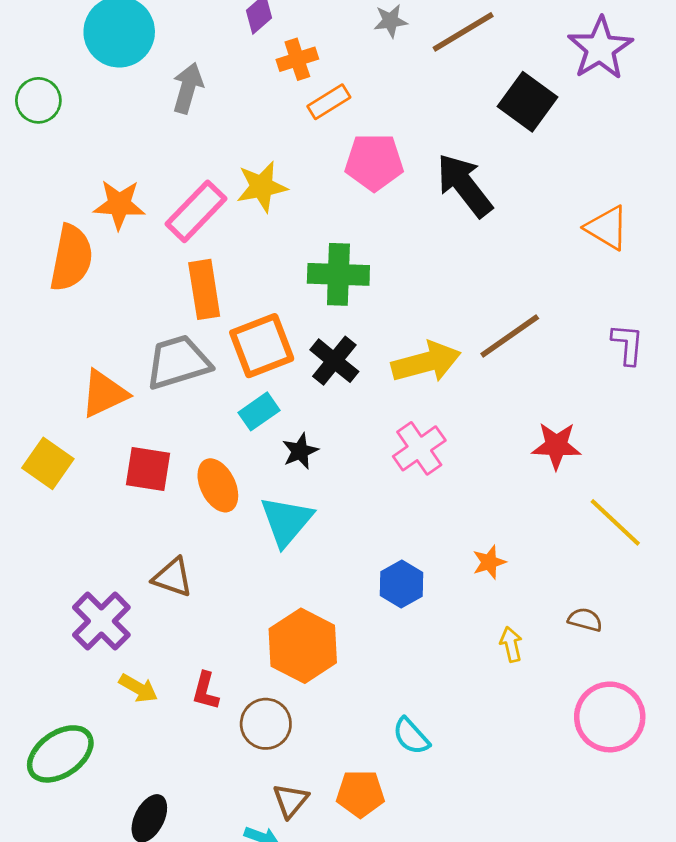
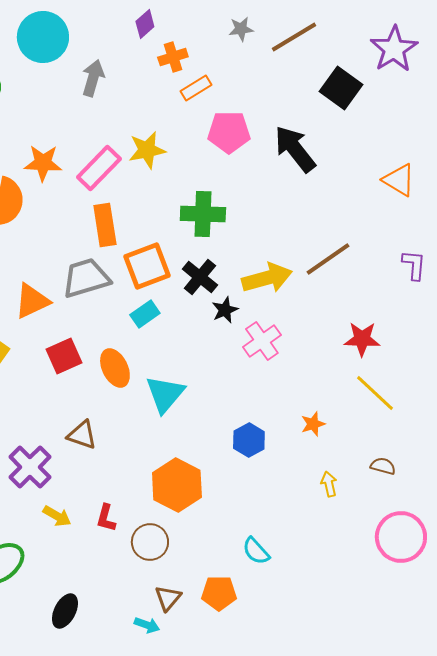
black star: (300, 451) -> (225, 310), moved
red square: (148, 469) -> (64, 356), turned -33
yellow line: (615, 522) -> (375, 393), moved

